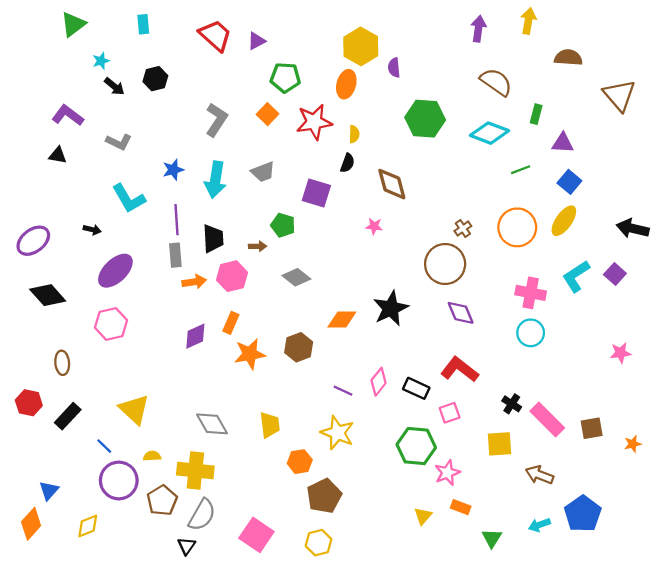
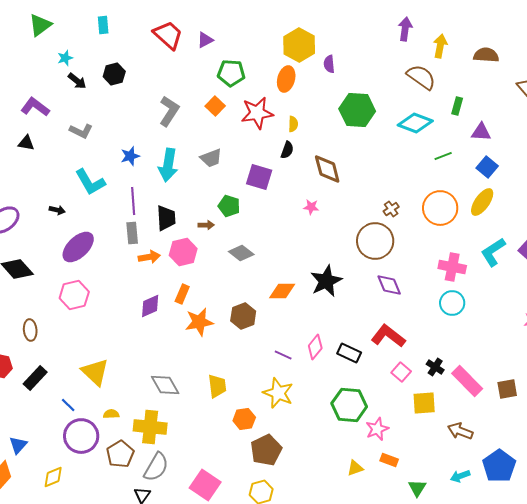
yellow arrow: (528, 21) -> (440, 46), moved
pink square: (450, 413) -> (401, 372), moved, turned -30
yellow triangle: (423, 516) -> (355, 468), turned 30

